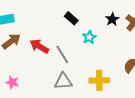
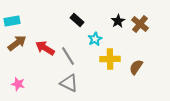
yellow cross: (99, 80) -> (110, 59), moved
gray triangle: (63, 81) -> (69, 83), turned 30

